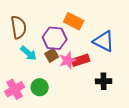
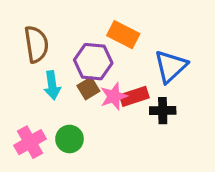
blue triangle: (104, 41) -> (171, 66), turned 50
cyan arrow: (29, 53) -> (52, 85), turned 42
black cross: (104, 81) -> (163, 111), moved

